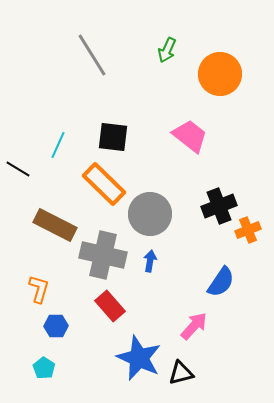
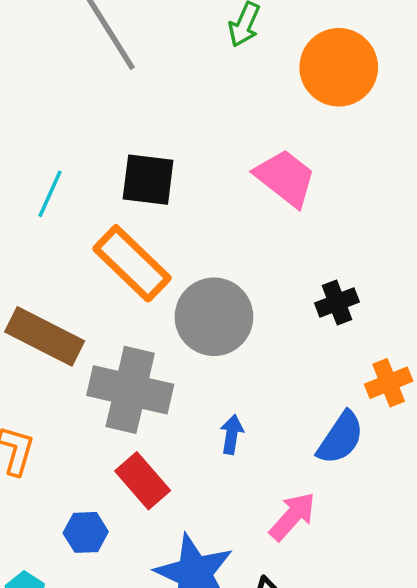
black cross: (219, 206) -> (337, 303), size x0.7
orange cross: (248, 230) -> (389, 383), moved
blue arrow: (150, 261) -> (232, 434), moved
blue hexagon: (56, 326) -> (86, 532), moved

